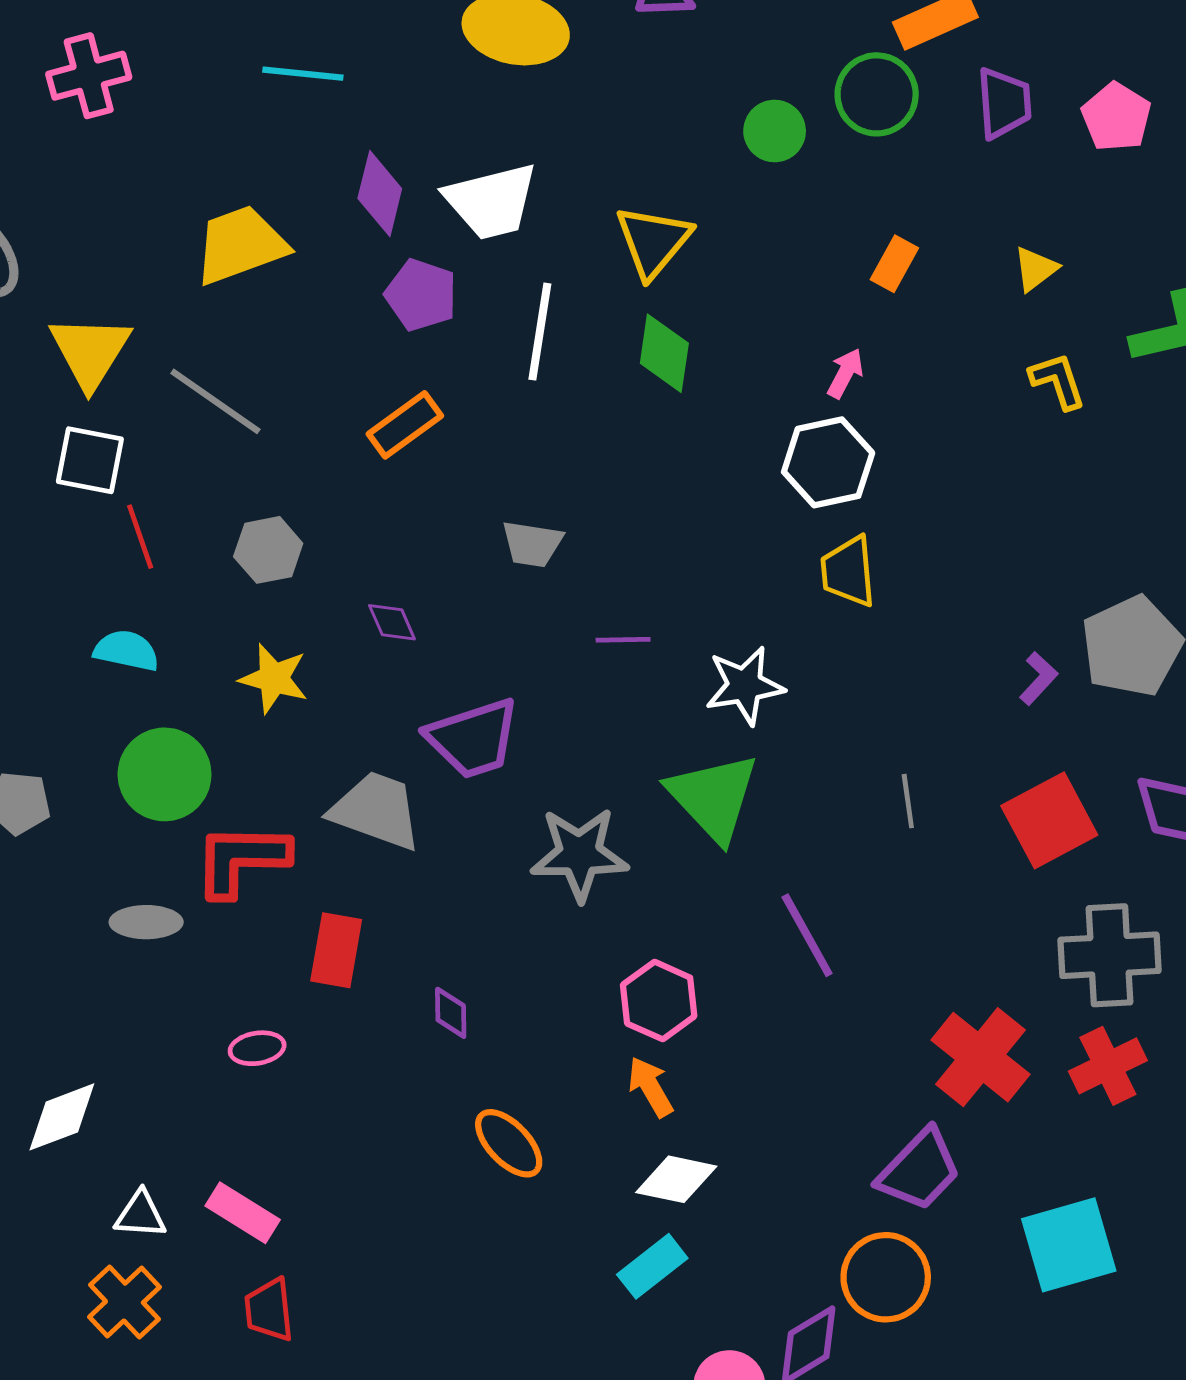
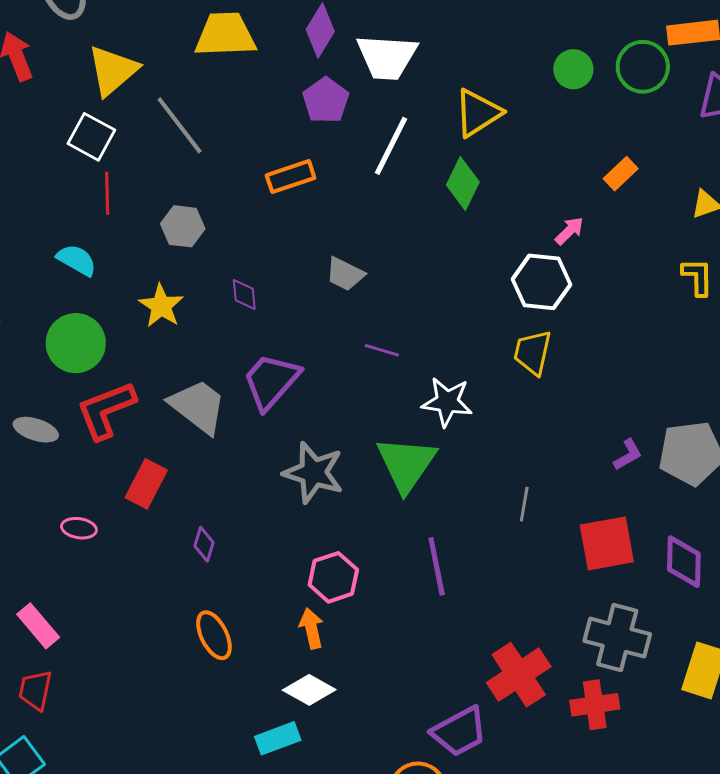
purple trapezoid: (473, 738) -> (271, 381), turned 132
red L-shape: (241, 860) -> (106, 410), turned -40

